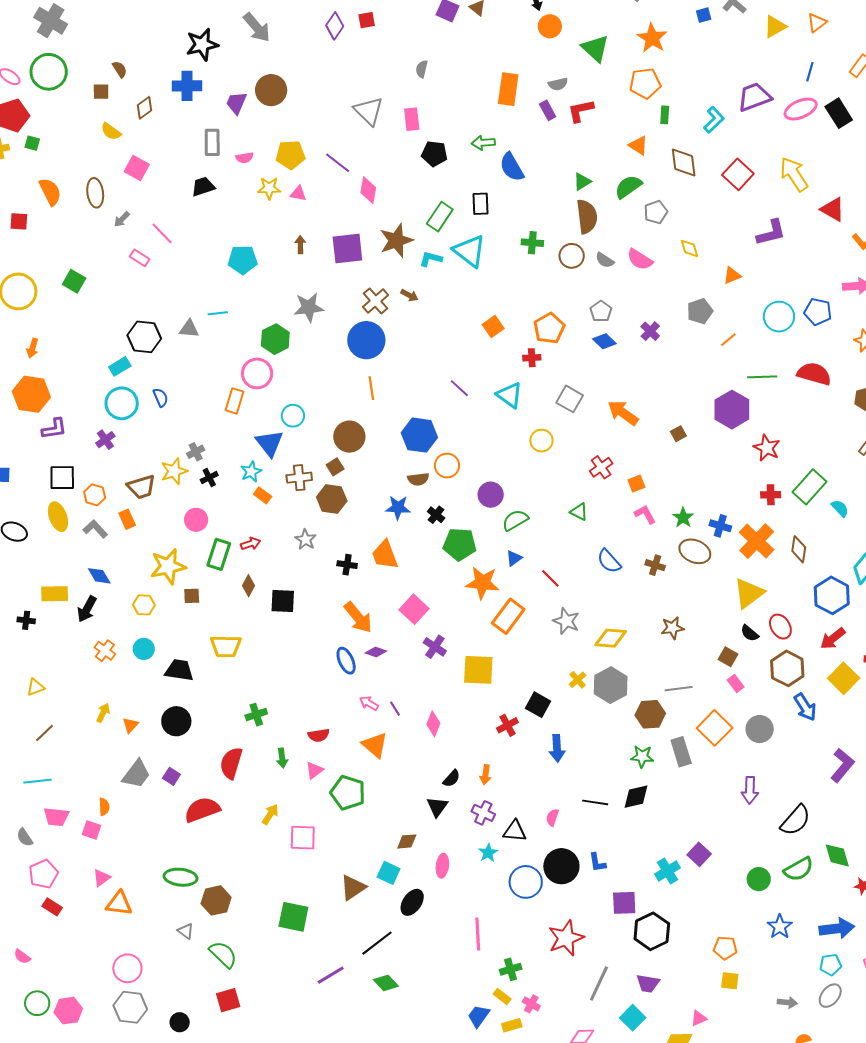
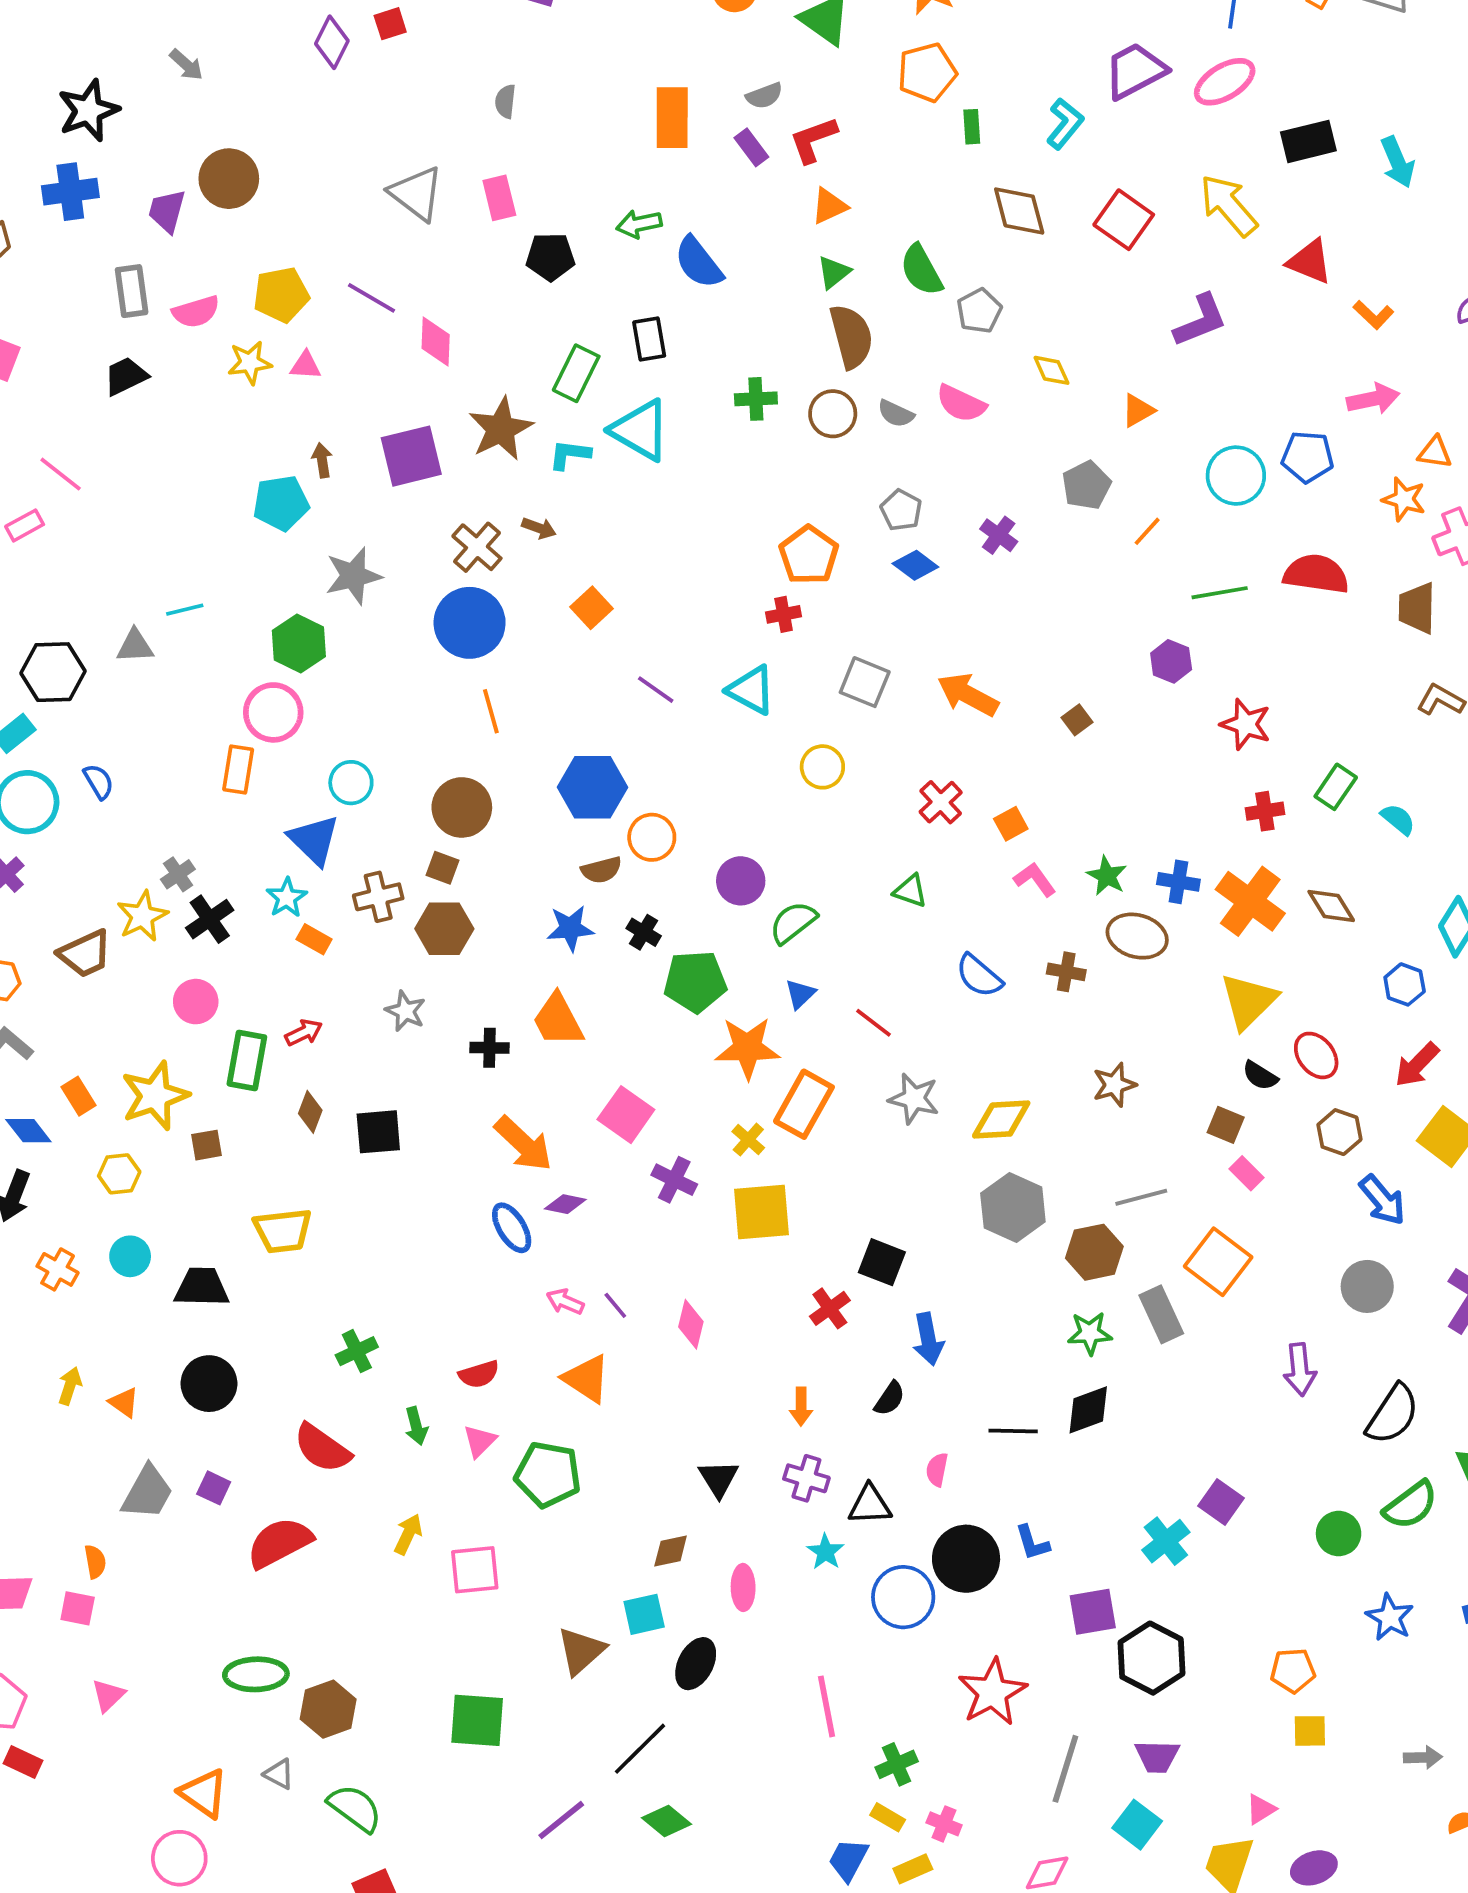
gray arrow: (257, 27) -> (186, 65), size x0.6
black rectangle: (839, 113) -> (1308, 141), moved, turned -64
orange triangle: (638, 145) -> (829, 206), moved, turned -50
pink semicircle: (245, 158) -> (196, 312), size x1.4
green semicircle: (628, 187) -> (921, 270), turned -76
pink rectangle: (140, 258) -> (25, 525), turned -54
cyan pentagon: (243, 260) -> (281, 503), moved
orange square: (493, 327) -> (591, 608), moved
purple hexagon: (732, 410) -> (1171, 661), size x0.6
brown square: (335, 467) -> (443, 868), turned -30
black cross: (209, 477) -> (210, 919), size x1.4
green rectangle: (810, 487) -> (1336, 787), size x0.7
orange rectangle: (127, 519) -> (79, 1096), moved
brown diamond: (799, 549) -> (1331, 906), turned -32
blue hexagon: (832, 595) -> (1405, 984), size x0.6
brown hexagon: (787, 668) -> (1339, 1132), size x0.7
yellow cross: (578, 680) -> (748, 1140), moved
orange triangle: (130, 725) -> (124, 1402), turned -30
gray circle: (760, 729) -> (1367, 1286), moved
red semicircle: (231, 763) -> (322, 1448), turned -64
black semicircle: (452, 778) -> (890, 1399), moved
cyan square: (389, 873) -> (644, 1614), turned -30
orange triangle: (119, 903) -> (204, 1793), moved, turned 36

